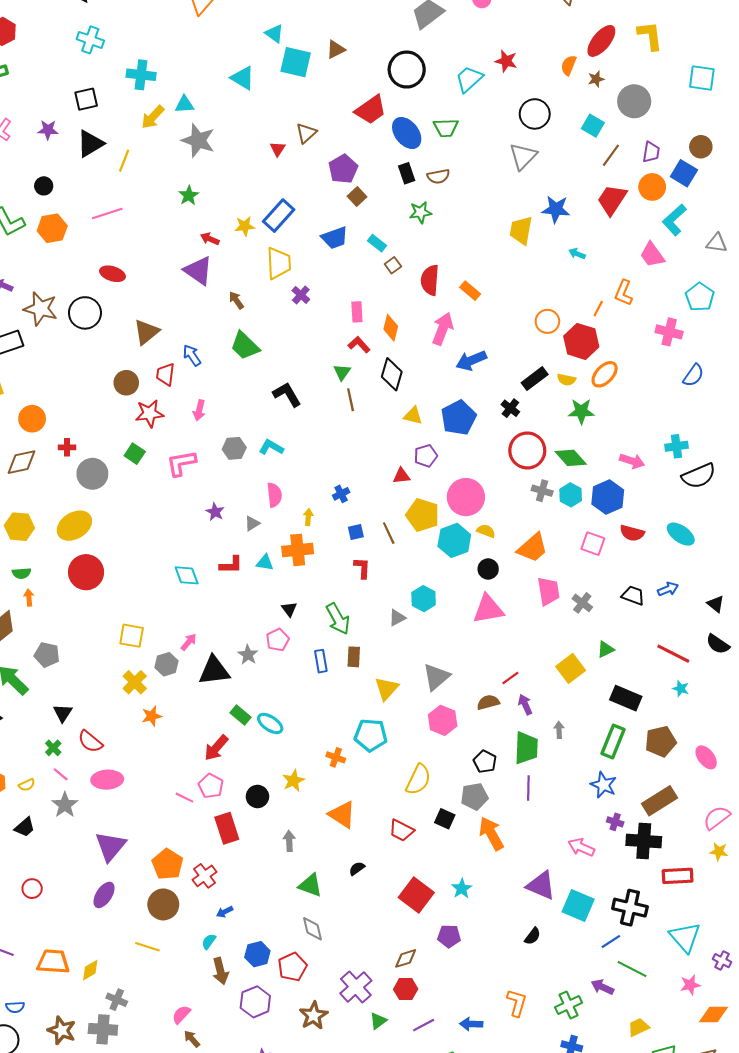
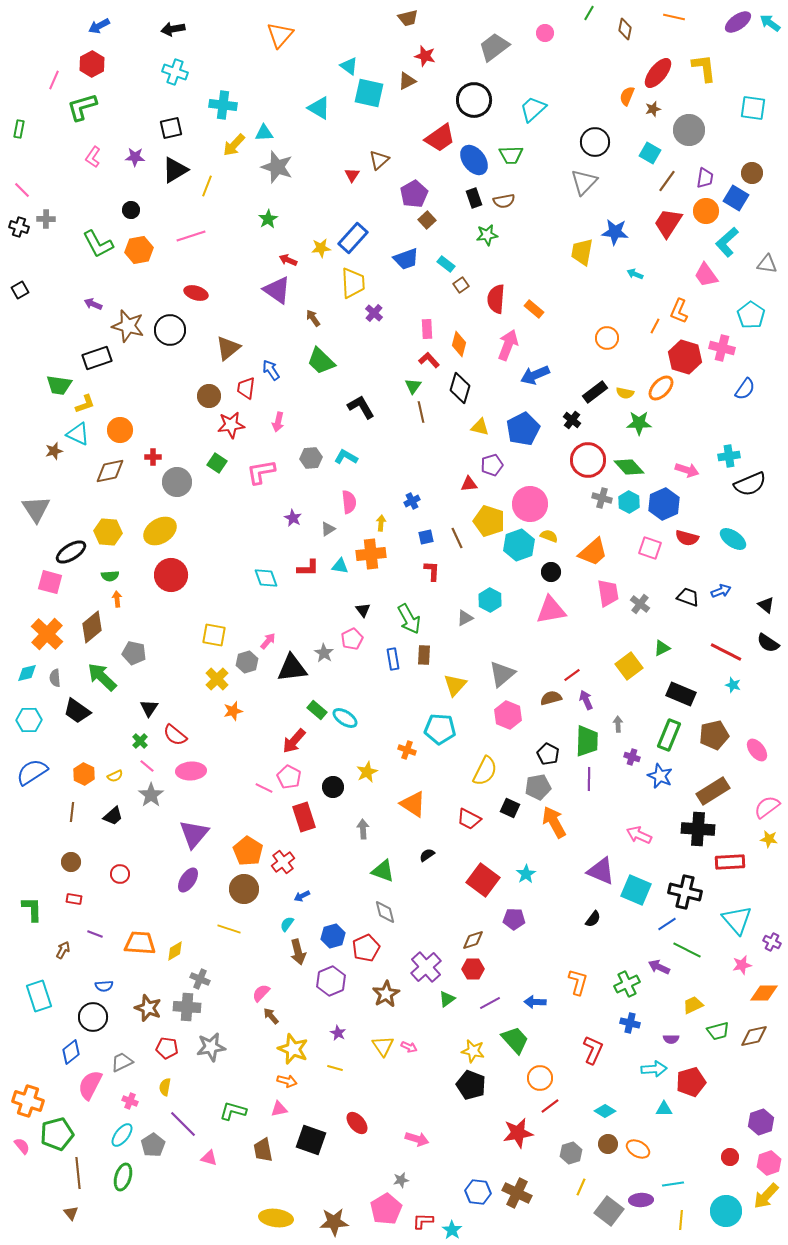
red star: (506, 61) -> (425, 56), moved
red hexagon: (581, 341) -> (685, 357), moved
purple cross: (615, 822) -> (632, 757), moved

